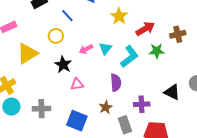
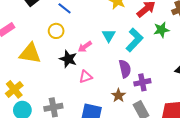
pink arrow: (86, 49) -> (85, 47), moved
yellow triangle: (27, 53) -> (30, 53), turned 50
purple cross: (142, 104) -> (142, 82), moved

